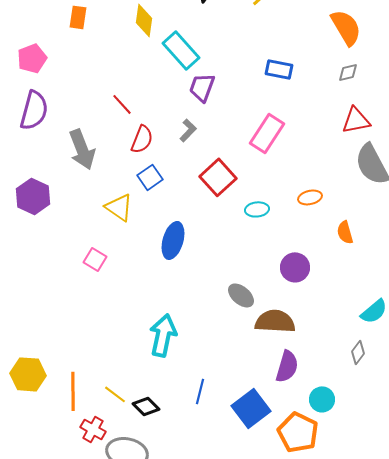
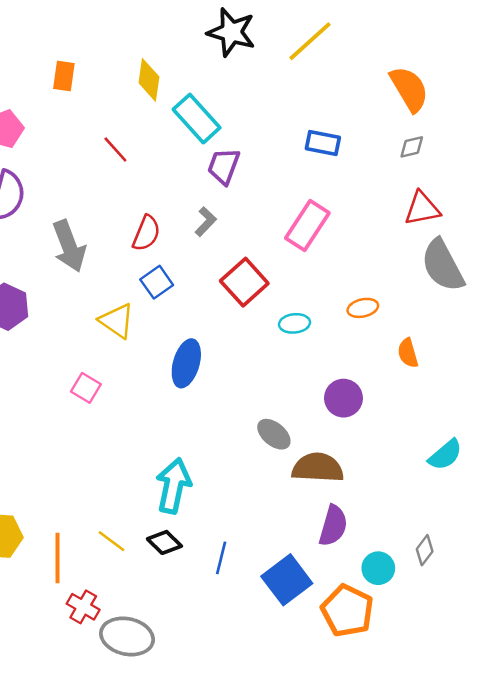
red line: (122, 104) -> (115, 149), moved
gray diamond: (358, 352) -> (425, 550), moved
yellow line: (115, 394) -> (112, 541), moved
black diamond: (146, 406) -> (164, 542), moved

